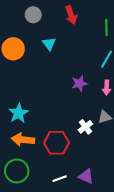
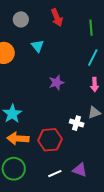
purple star: (79, 84) -> (56, 83), moved
white cross: (85, 127) -> (77, 123), turned -32

